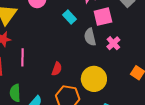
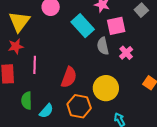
cyan rectangle: (70, 17) -> (83, 26), size x1.6
red semicircle: (57, 69) -> (69, 77), size x1.5

